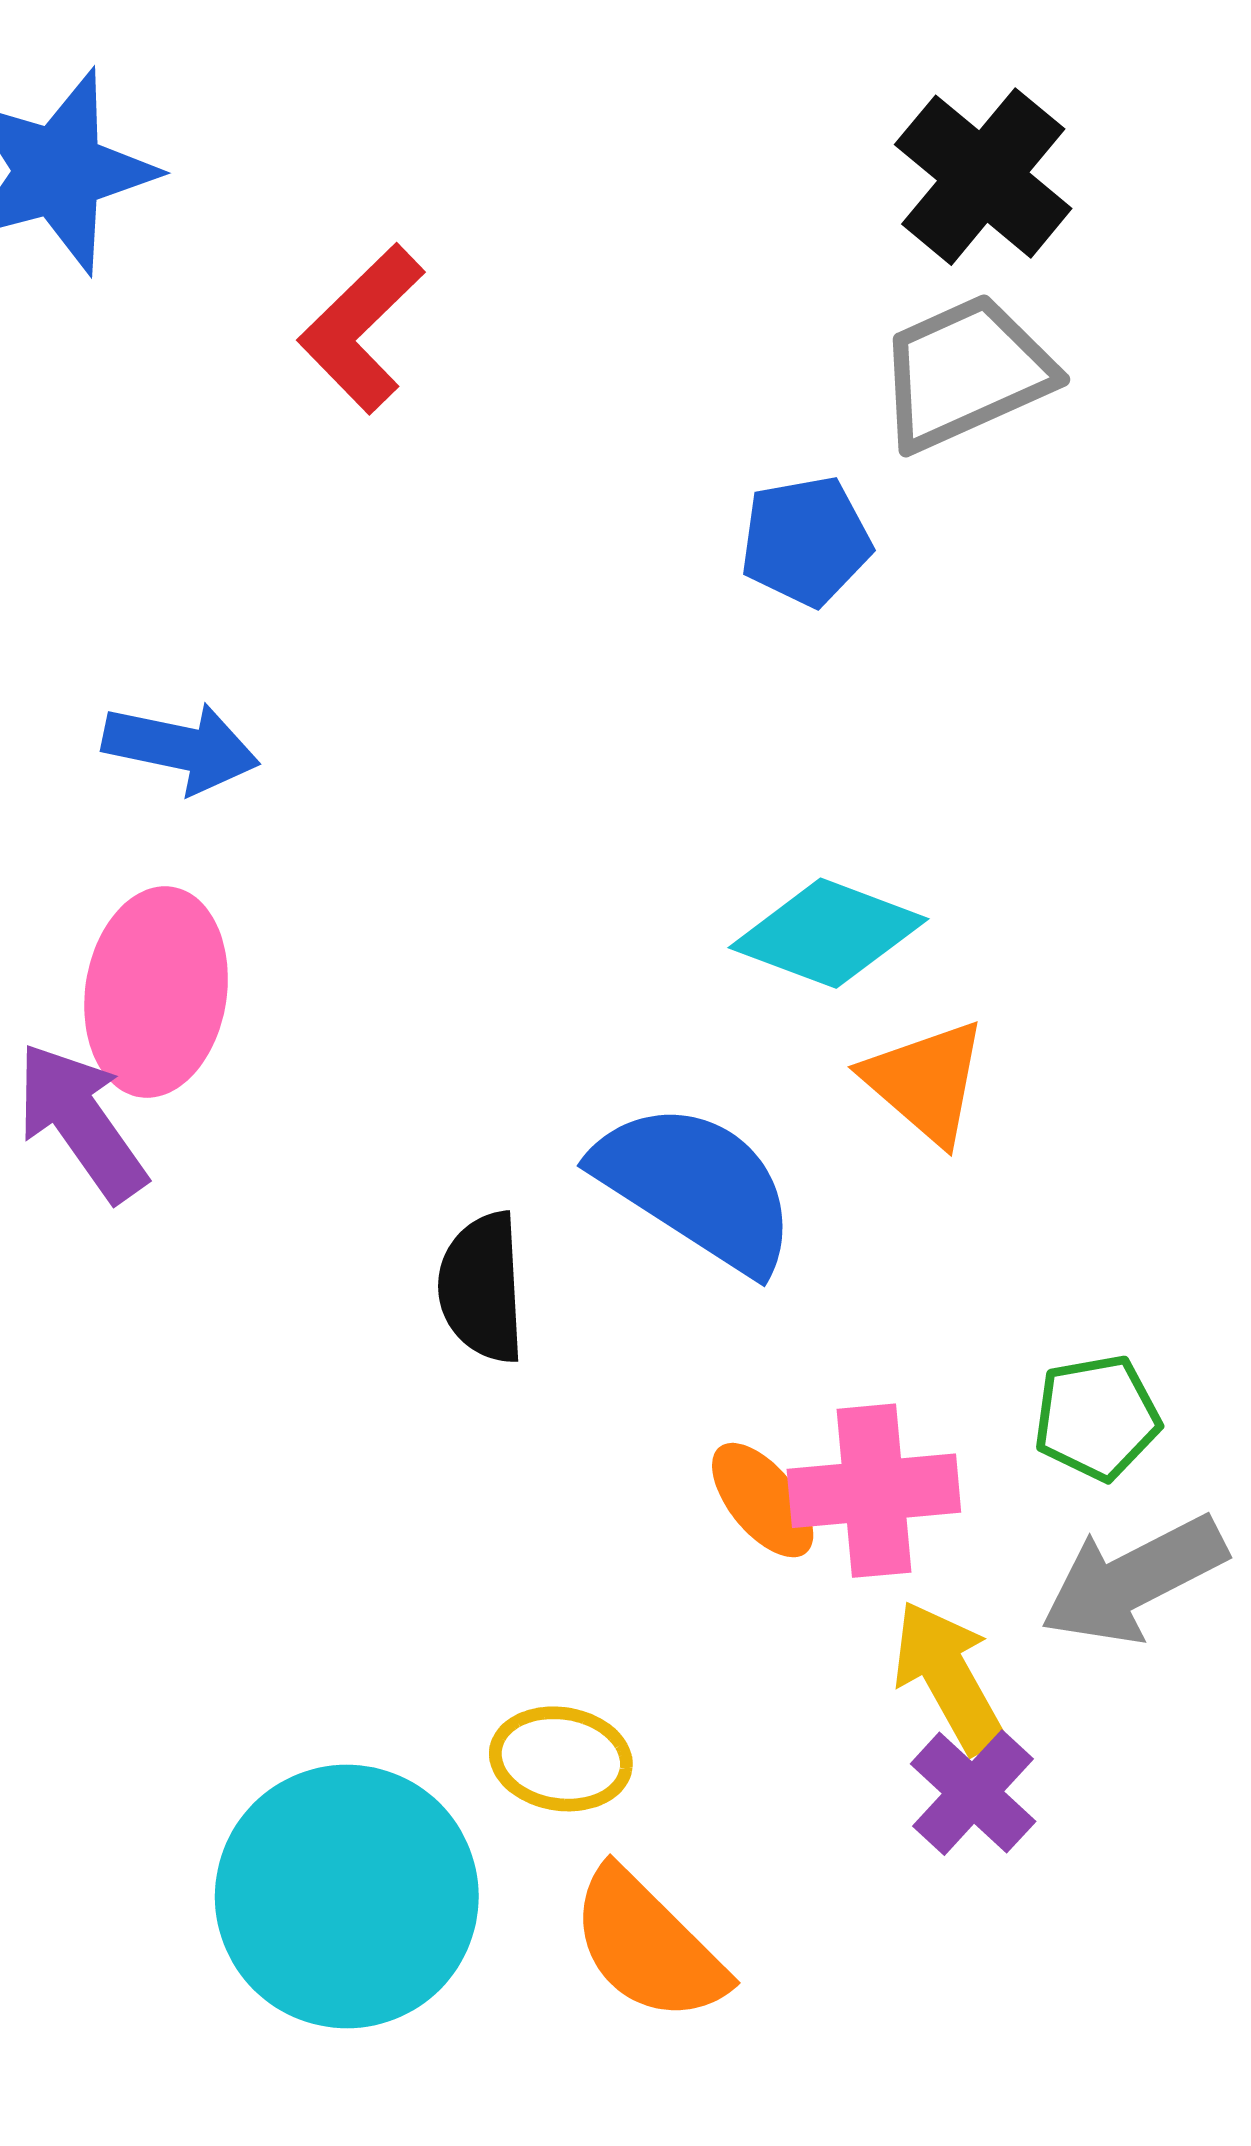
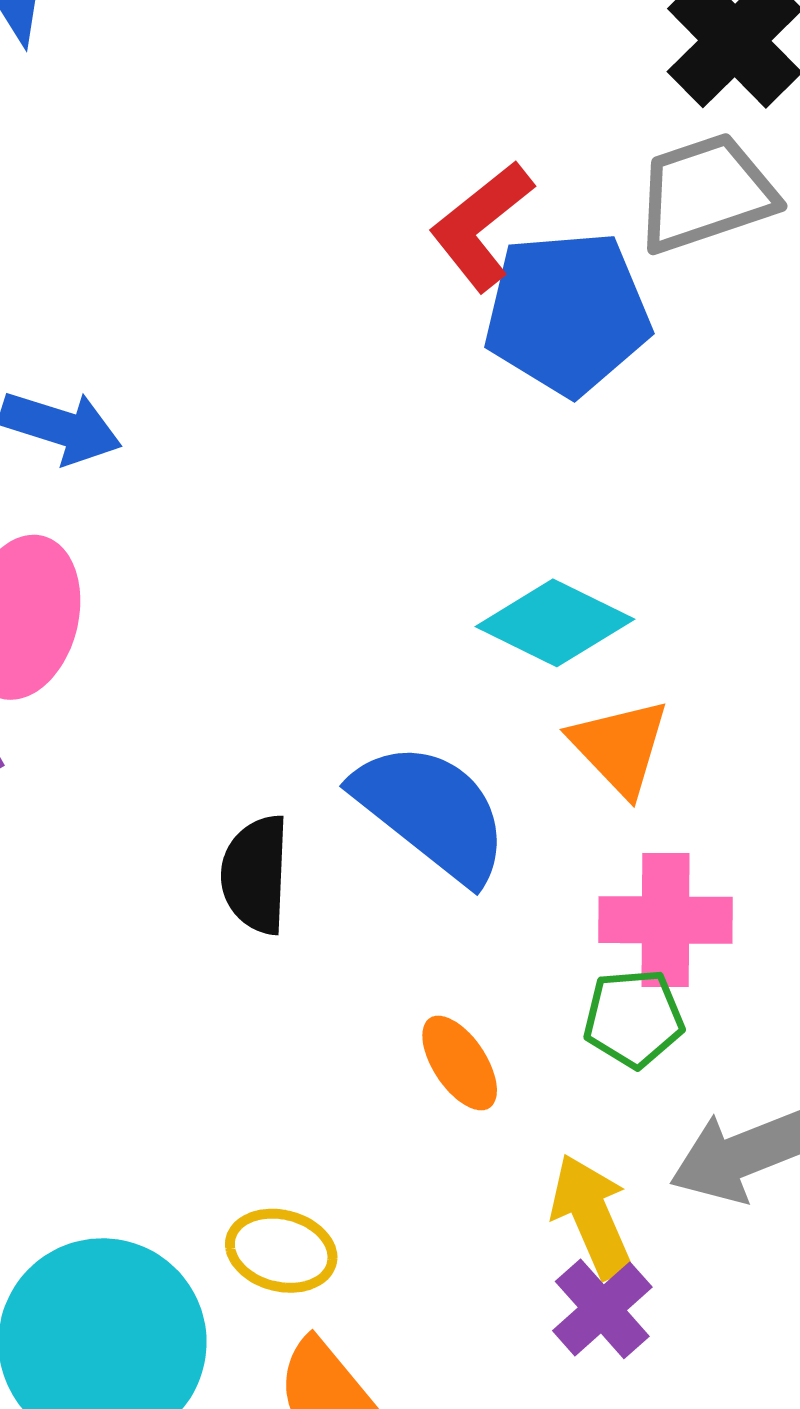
red L-shape: (361, 329) -> (481, 226), moved
blue pentagon: (806, 541) -> (567, 313), size x1.6
green pentagon: (1097, 1417) -> (634, 1018), moved
pink cross: (874, 1491) -> (665, 920), moved

